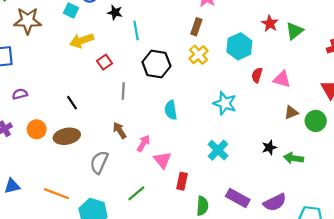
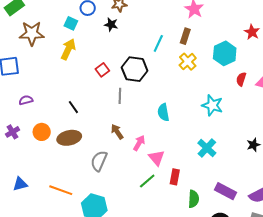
cyan line: (136, 31) -> (158, 43), moved, turned 36
yellow arrow: (82, 41) -> (68, 49), moved, turned 135
black hexagon: (156, 64) -> (135, 69), moved
green line: (136, 193) -> (147, 181), moved

